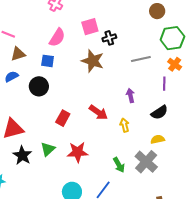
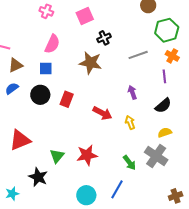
pink square: (90, 27) -> (85, 16), moved
red rectangle: (63, 118) -> (67, 99), moved
black star: (22, 155) -> (38, 177), moved

